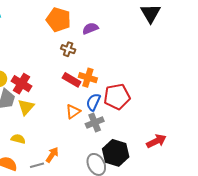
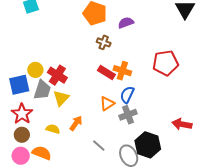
red pentagon: (117, 97) -> (165, 63), moved
red arrow: (156, 141) -> (182, 124), moved, turned -144
orange arrow: (52, 155) -> (76, 123), moved
gray line: (37, 165) -> (99, 145), moved, turned 56

